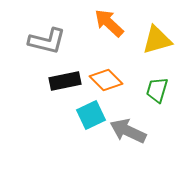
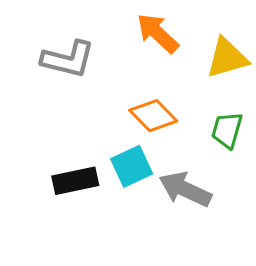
black rectangle: (65, 81) -> (75, 181), moved

